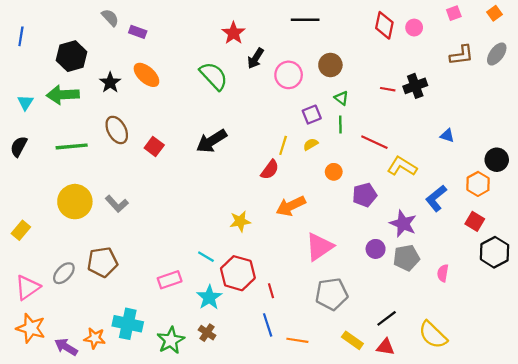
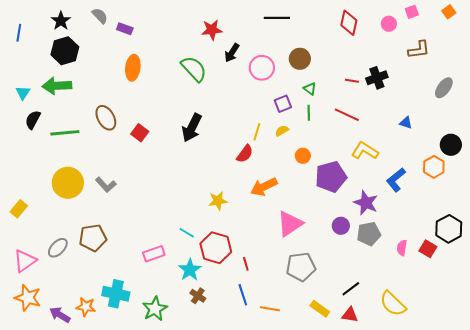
pink circle: (414, 28) -> (389, 24), moved
red star: (233, 33) -> (212, 30), turned 30
gray ellipse: (497, 54) -> (444, 88), moved
orange ellipse: (146, 75) -> (133, 68), turned 55
black star: (110, 83) -> (61, 21), moved
black arrow: (211, 141) -> (192, 128), turned -32
red line: (374, 142) -> (347, 115), moved
black semicircle: (19, 146) -> (33, 120), moved
purple pentagon: (365, 195) -> (331, 177), size x1.4
red square: (475, 221) -> (428, 249), moved
brown cross: (207, 333) -> (198, 296), moved

